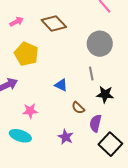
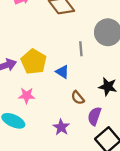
yellow pentagon: (26, 54) -> (34, 62), moved
gray line: (91, 73) -> (81, 49), moved

